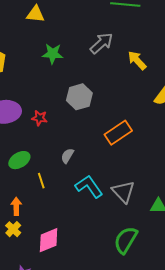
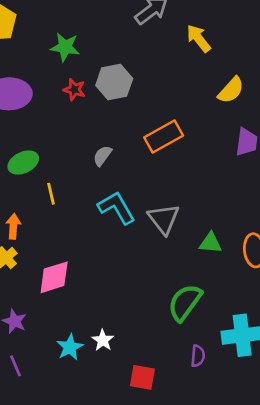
green star: (53, 54) -> (65, 47), moved
red star: (39, 118) -> (74, 90), moved
gray semicircle: (67, 156) -> (102, 156), moved
green semicircle: (126, 240) -> (185, 302), moved

